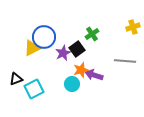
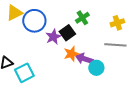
yellow cross: (133, 27) -> (117, 23), moved
yellow triangle: (32, 48) -> (14, 13), moved
cyan circle: (72, 84) -> (96, 68), moved

